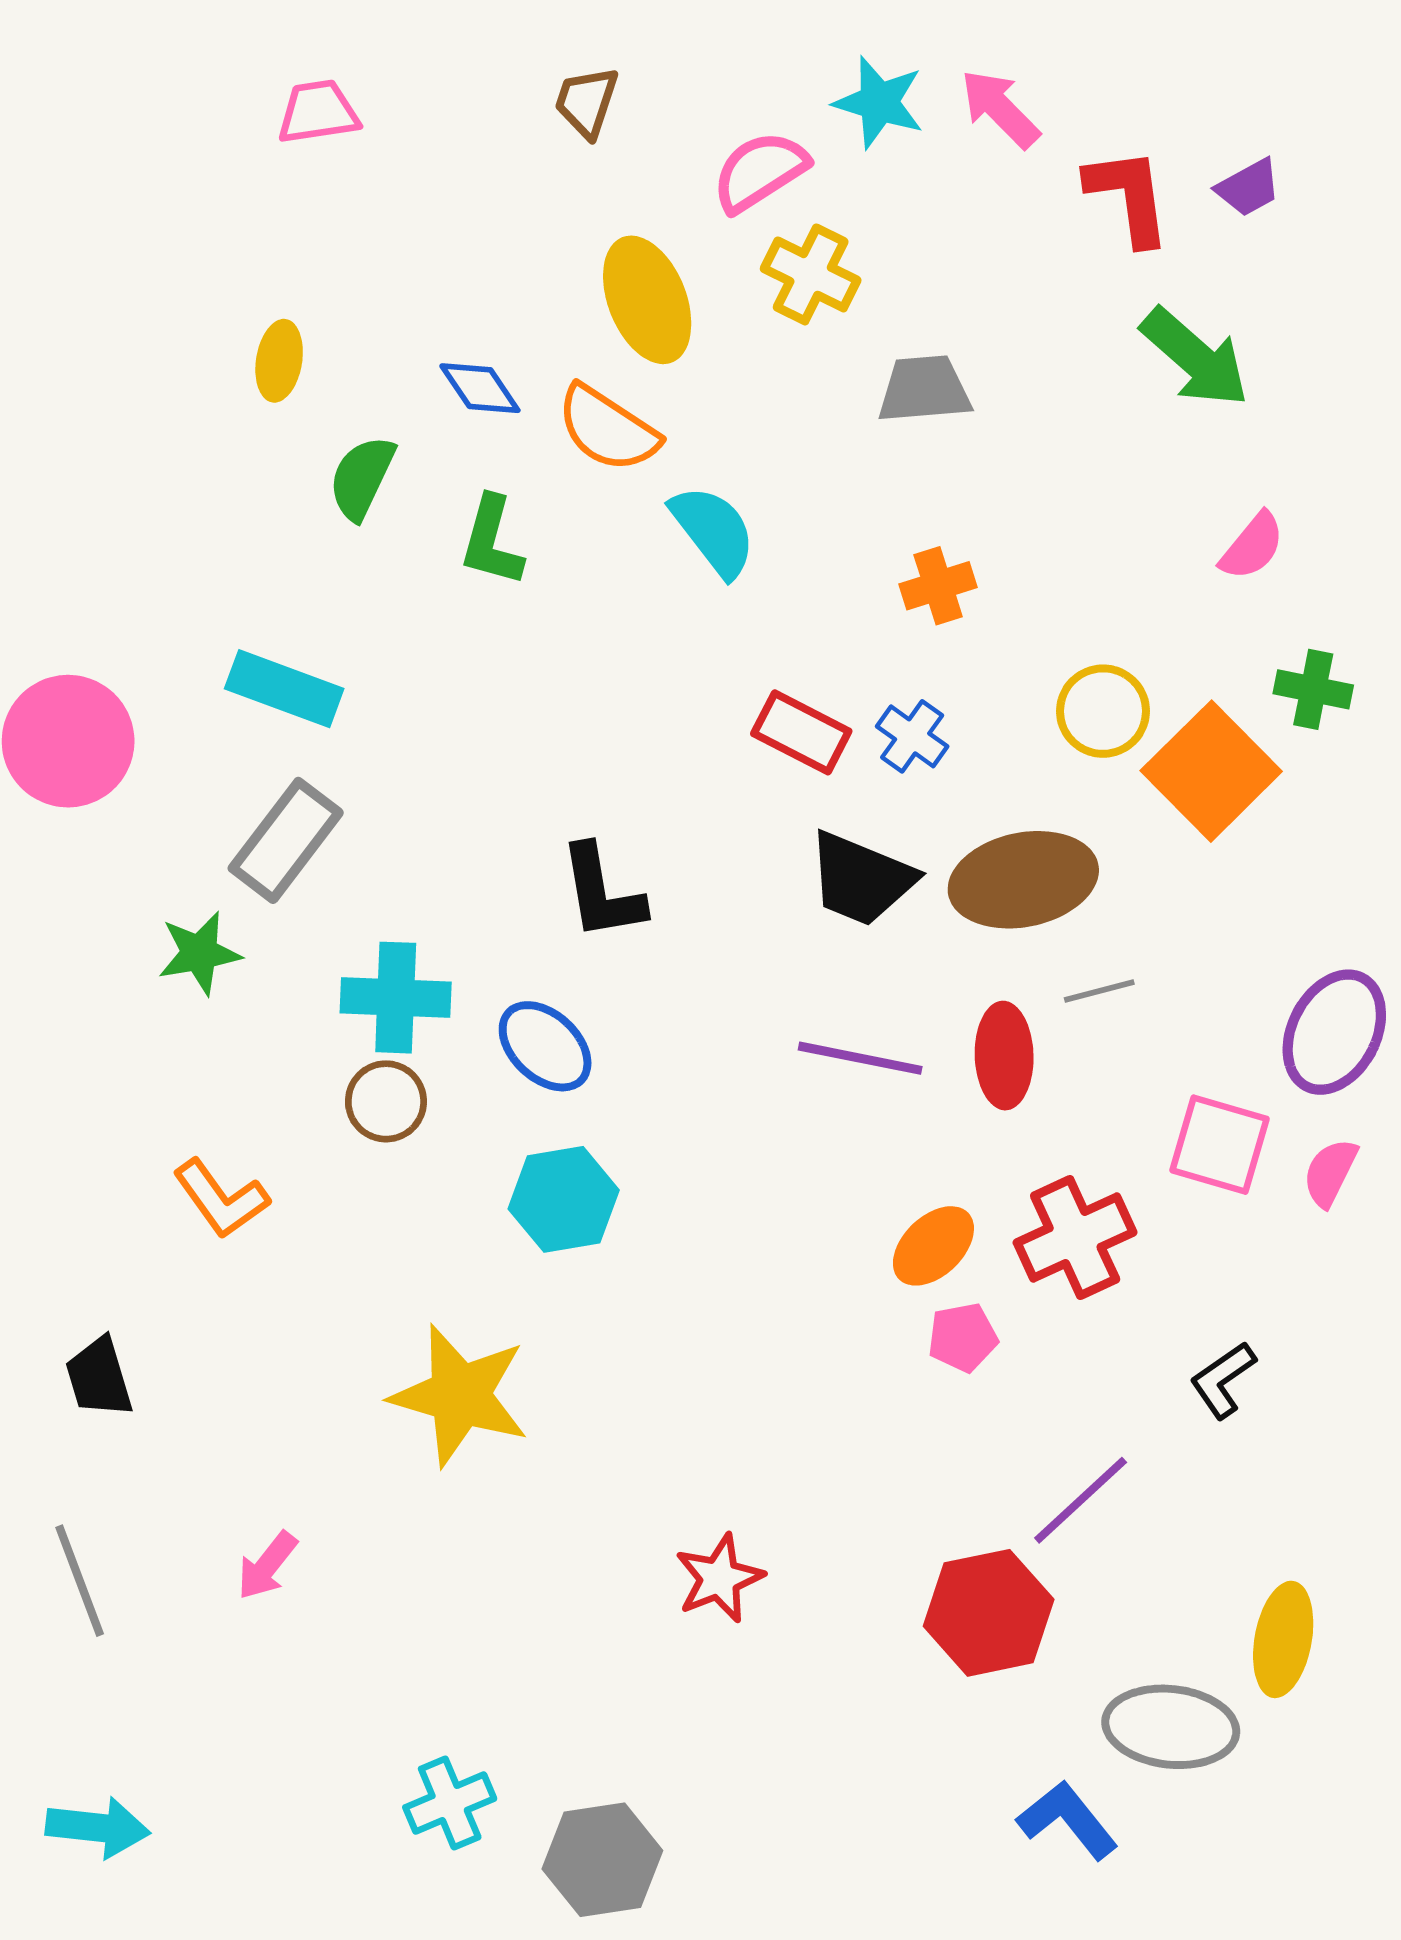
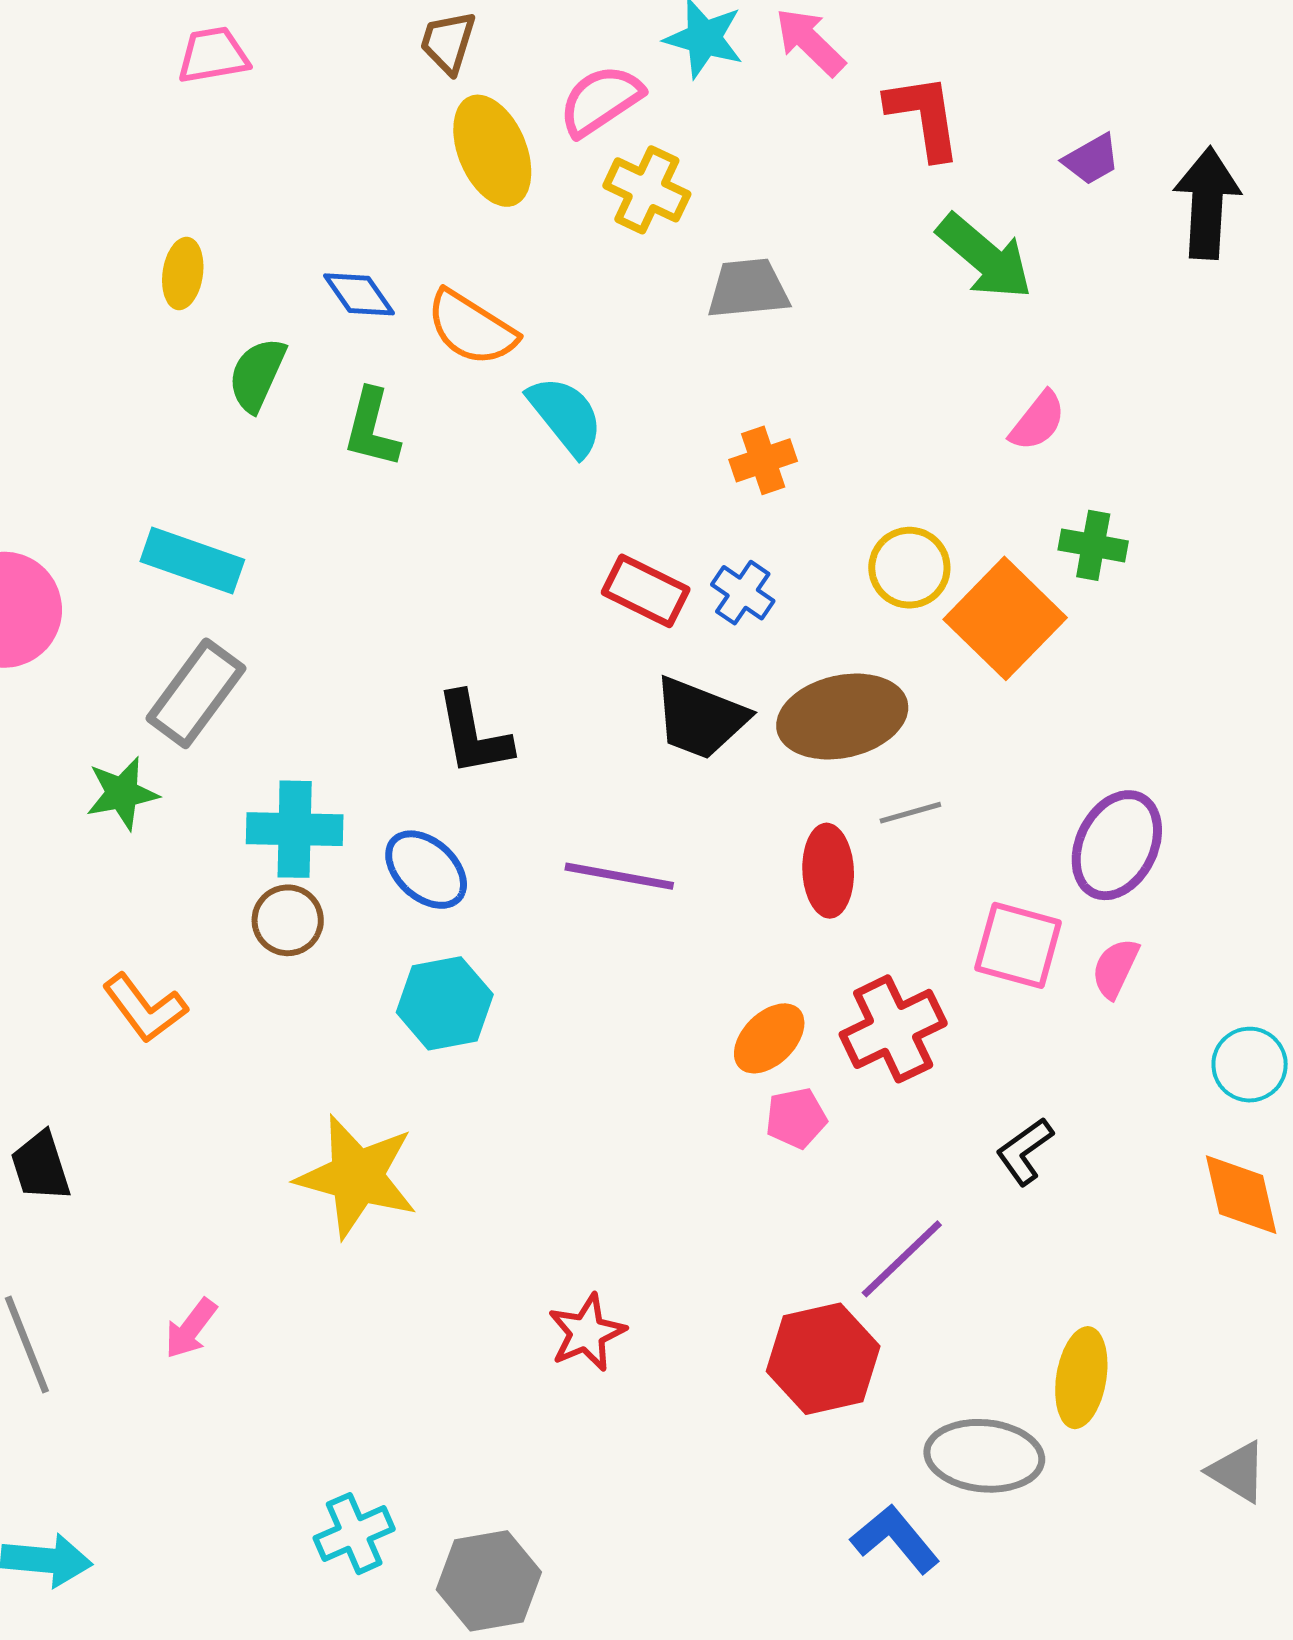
purple trapezoid: (1248, 188) -> (1091, 159), moved
yellow ellipse: (647, 300) -> (492, 151), moved
purple line: (860, 1058) -> (619, 876), moved

